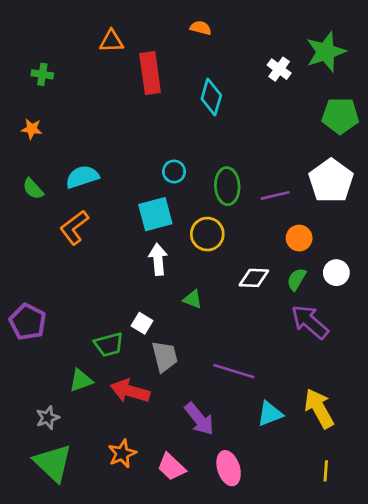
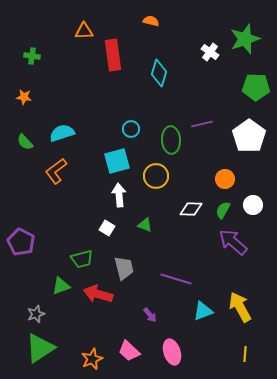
purple line: (275, 195) -> (202, 124), moved
white square: (142, 323) -> (107, 228), moved
purple arrow: (199, 419) -> (150, 315), size x0.6
orange star: (122, 454) -> (92, 359), moved
green triangle: (53, 463) -> (40, 348), turned 44

